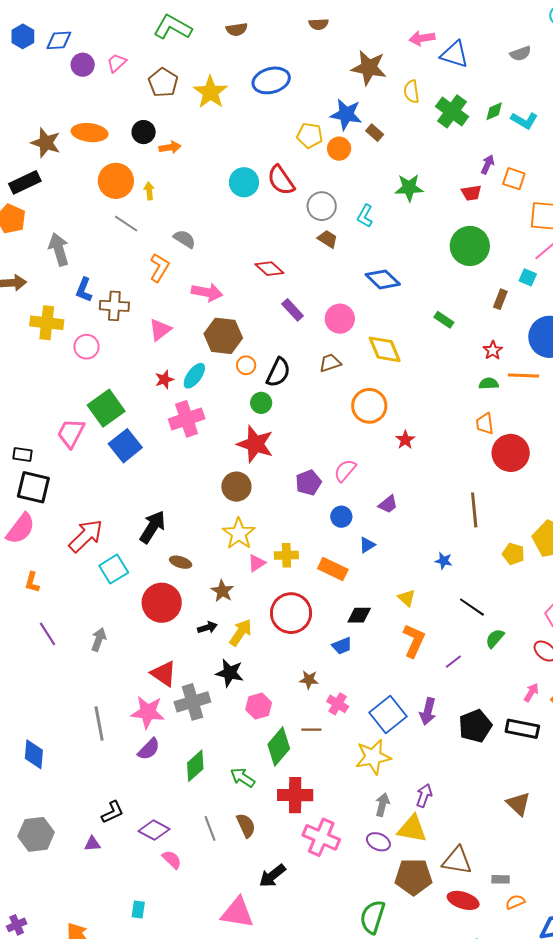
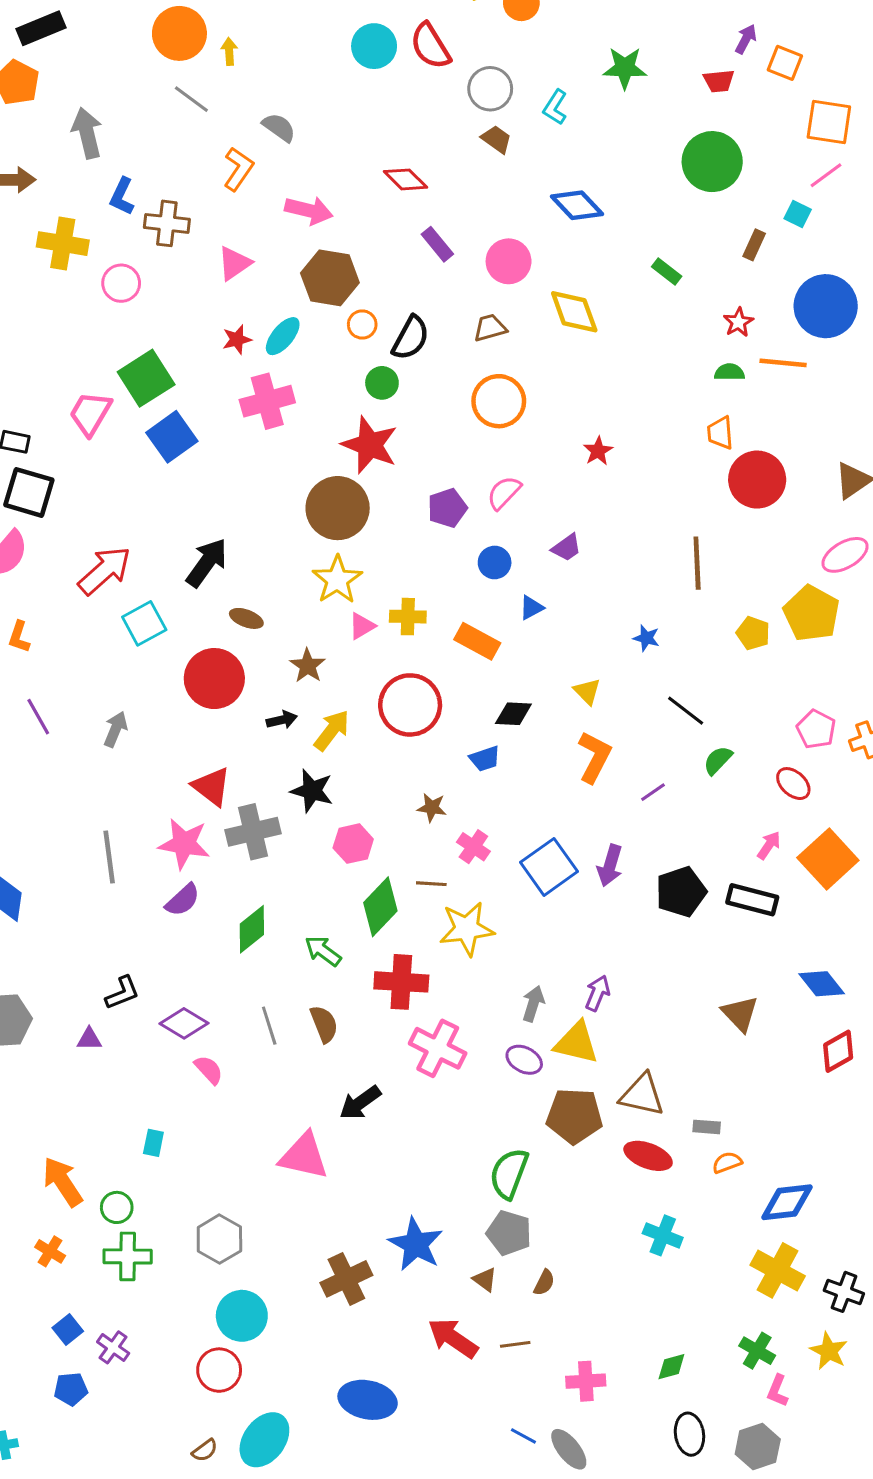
orange circle: (369, 406) -> (499, 401), moved
brown circle: (236, 487) -> (338, 508), size x1.4
yellow star: (373, 757) -> (467, 929), moved

